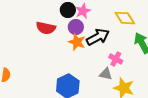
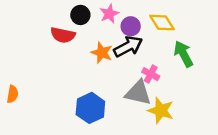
black circle: (68, 10) -> (80, 15), moved
purple circle: (76, 27) -> (131, 26), moved
gray triangle: (106, 74) -> (138, 93), size x1.6

